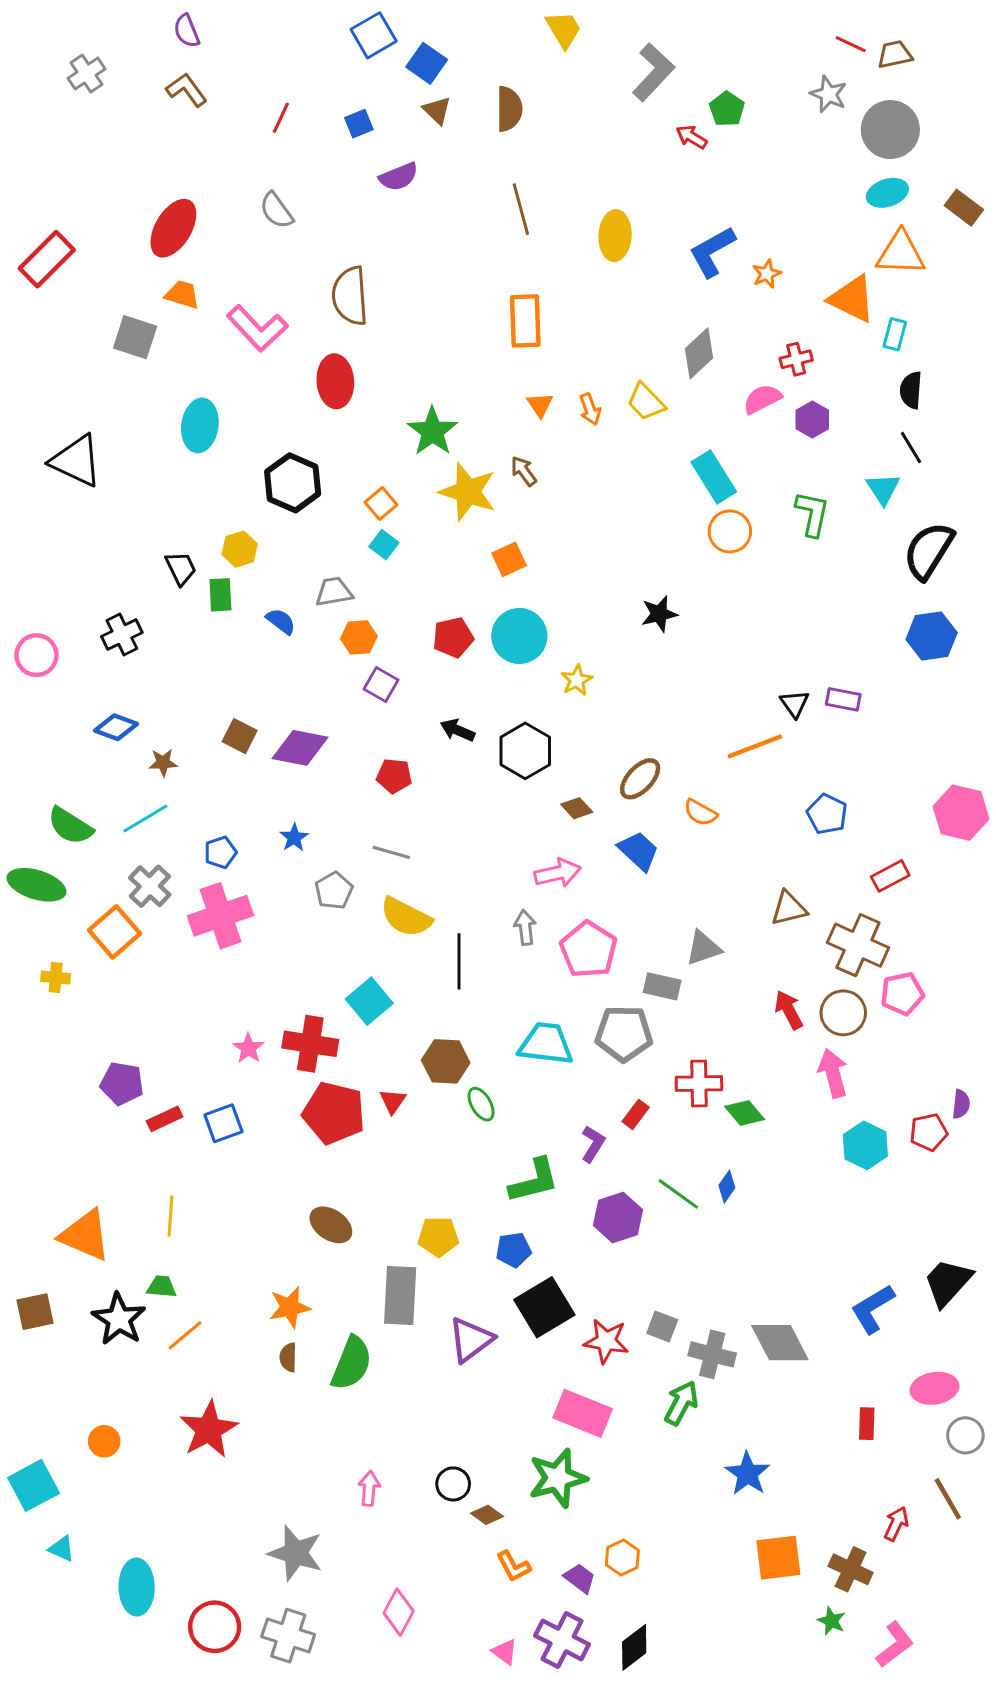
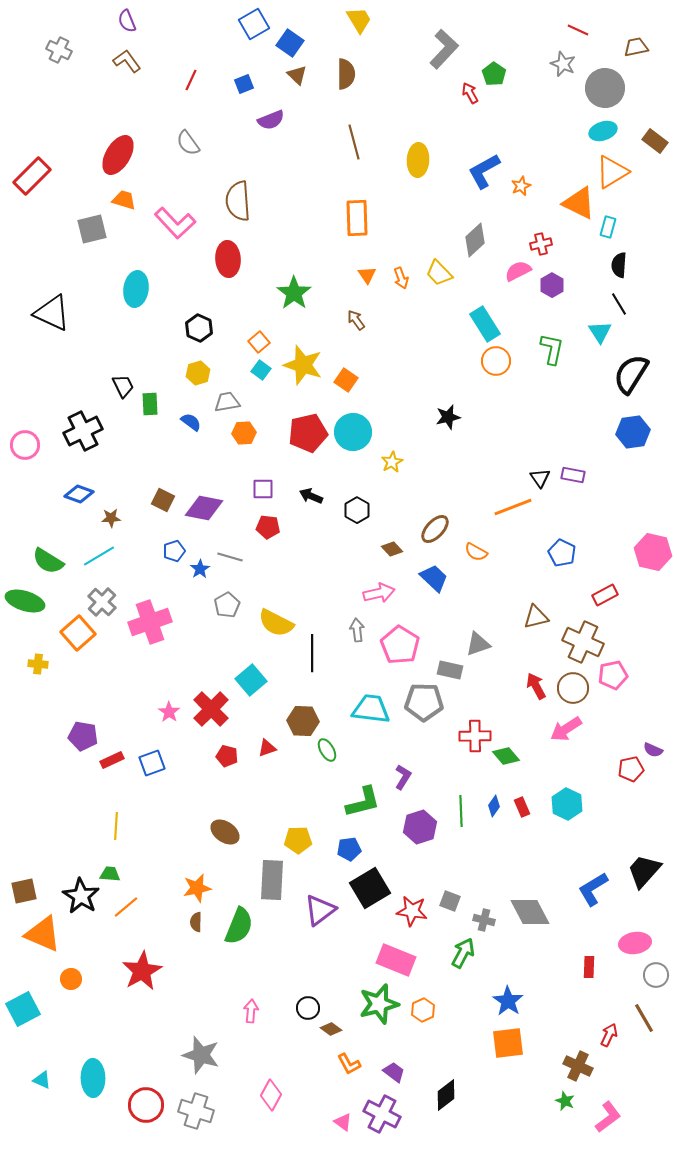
yellow trapezoid: (564, 29) -> (359, 20), moved
brown trapezoid: (895, 54) -> (636, 47), moved
gray cross: (87, 74) -> (59, 50), turned -30
red arrow: (692, 137) -> (470, 93), turned 30
orange triangle: (901, 253) -> (612, 172), turned -33
gray square: (135, 337) -> (92, 229), turned -32
black hexagon: (293, 483) -> (199, 328), size x0.7
yellow star: (468, 492) -> (303, 365), moved
yellow hexagon: (240, 549) -> (198, 373), moved
orange square: (509, 559) -> (346, 380), turned -30
black cross: (122, 635) -> (83, 431), size x1.4
red pentagon: (453, 637) -> (308, 433), size x1.4
purple square: (381, 685) -> (263, 489), moved, turned -30
black hexagon: (525, 751) -> (357, 510), size x0.7
blue pentagon: (220, 852) -> (174, 551), moved
gray line: (391, 852) -> (230, 557), moved
red cross: (310, 1044) -> (211, 709), turned 36
pink arrow: (833, 1073) -> (566, 729), turned -108
red triangle: (393, 1101) -> (267, 748), turned 36
purple semicircle: (961, 1104) -> (653, 750), turned 108
red pentagon: (334, 1113) -> (227, 756), size x0.5
red rectangle: (636, 1114) -> (522, 807), moved, turned -60
cyan hexagon: (865, 1145) -> (567, 804), moved
green line: (678, 1194) -> (461, 811), turned 52
orange triangle: (85, 1235) -> (43, 934), moved
gray cross: (712, 1354) -> (484, 920), size x0.7
cyan triangle: (61, 1549) -> (42, 1080), moved
orange hexagon: (622, 1558) -> (423, 1010), moved
orange square: (778, 1558) -> (508, 1043), moved
black diamond: (634, 1647) -> (446, 1095), moved

